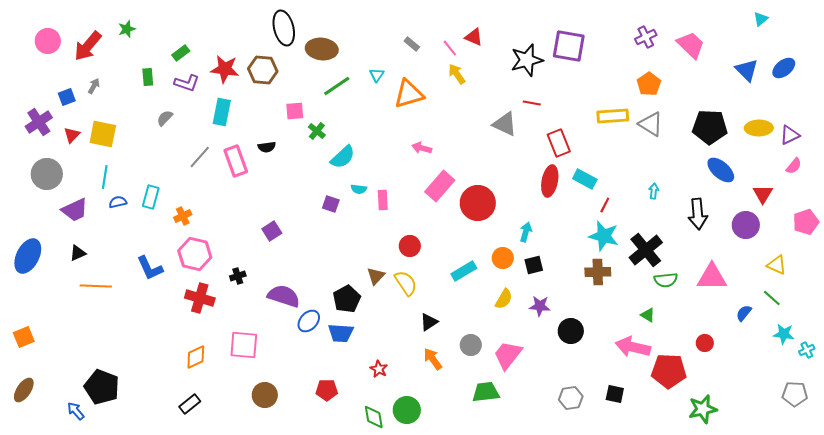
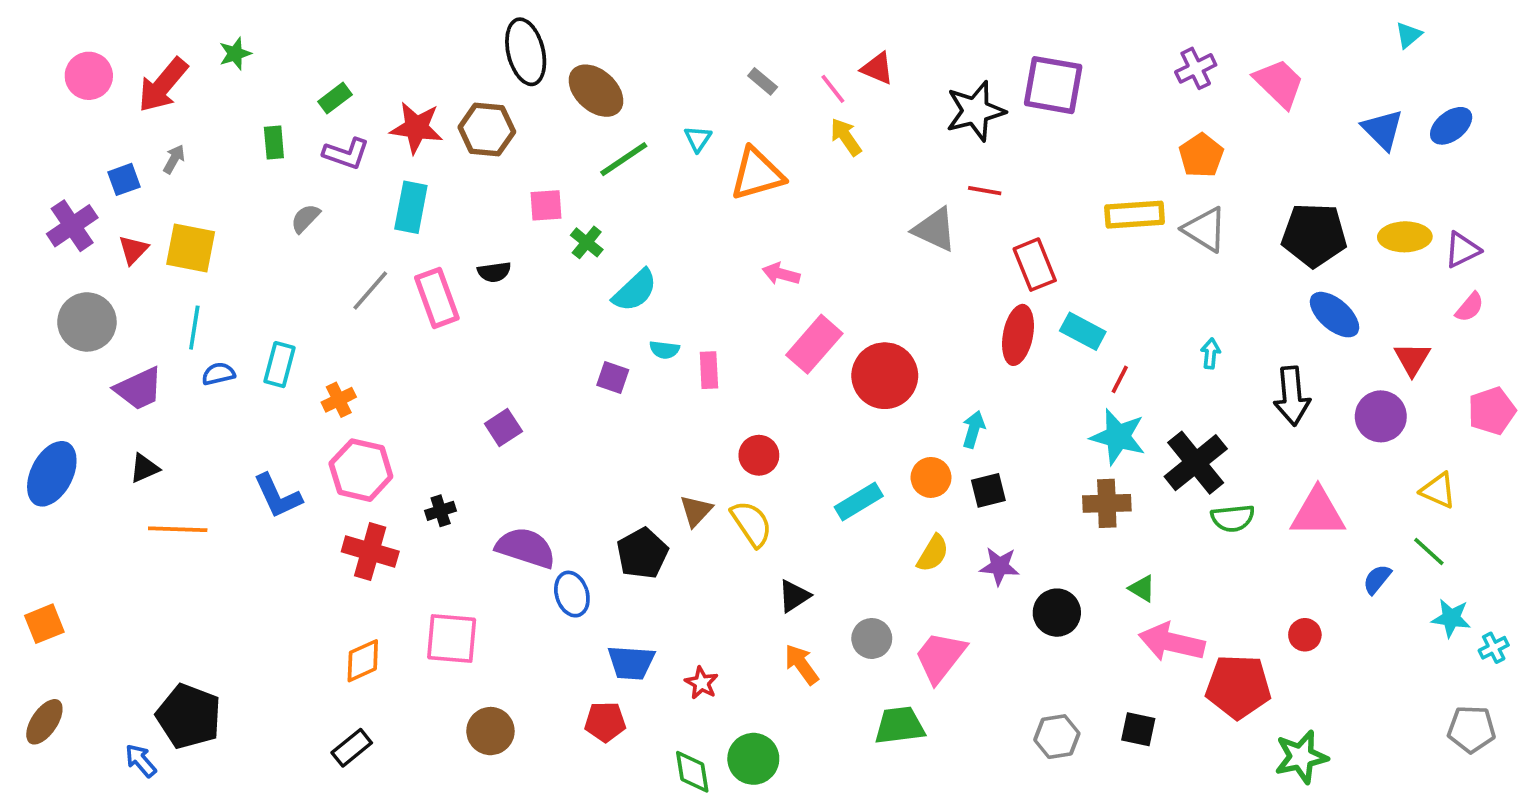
brown ellipse: (322, 49) -> (596, 91), turned 36
green triangle: (648, 315) -> (1142, 589), moved
blue ellipse: (309, 321) -> (572, 594), turned -60
blue trapezoid: (341, 333) -> (631, 663), moved

